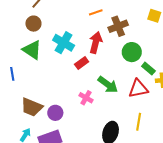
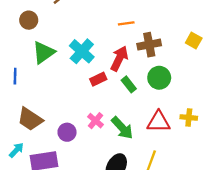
brown circle: (33, 24) -> (29, 20), moved
green triangle: (32, 50) -> (44, 52), turned 40
green rectangle: (148, 69) -> (129, 84), moved
green arrow: (108, 85) -> (122, 128), moved
purple circle: (55, 113) -> (67, 132), moved

